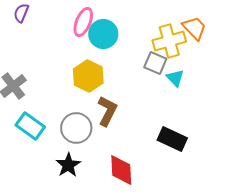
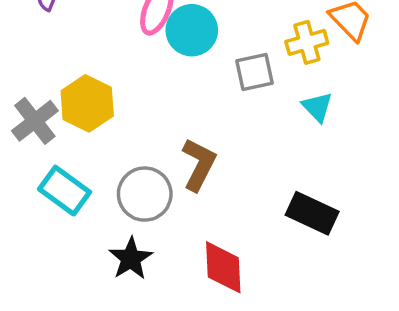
yellow cross: (169, 41) -> (307, 42), size x0.7
gray square: (155, 63) -> (255, 72), moved, turned -35
yellow hexagon: (88, 76) -> (87, 103), moved

